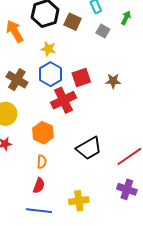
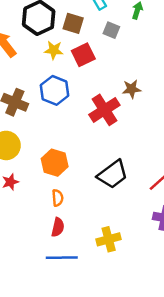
yellow star: (48, 49) -> (54, 50), moved
red square: (81, 77) -> (83, 55), moved
red cross: (63, 100) -> (104, 110), moved

